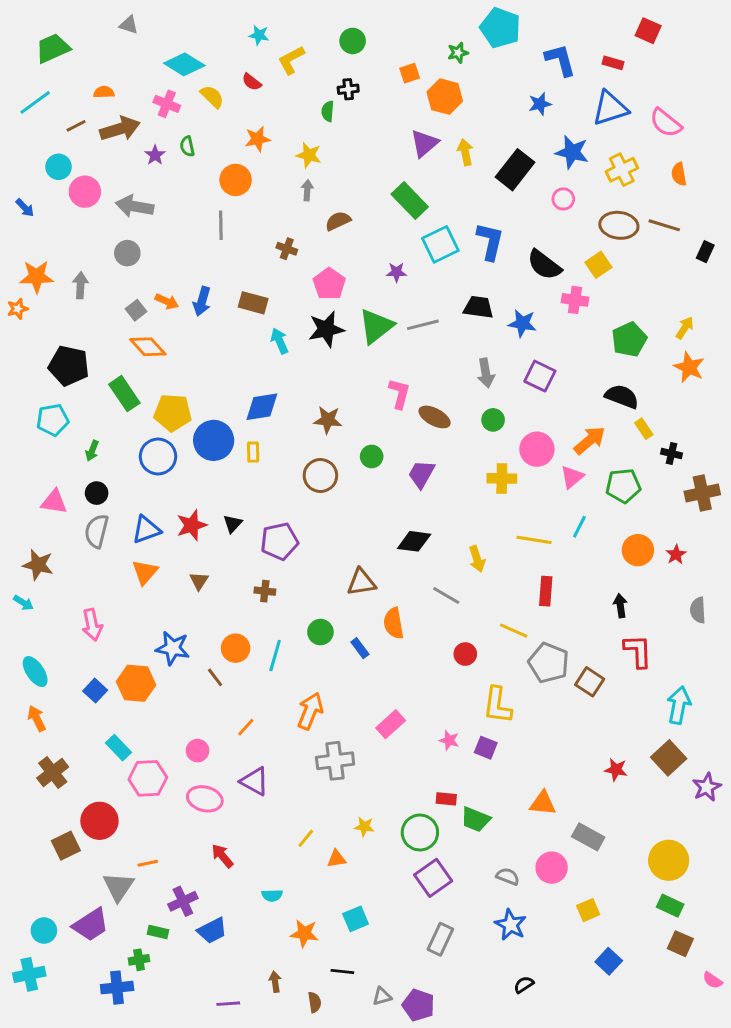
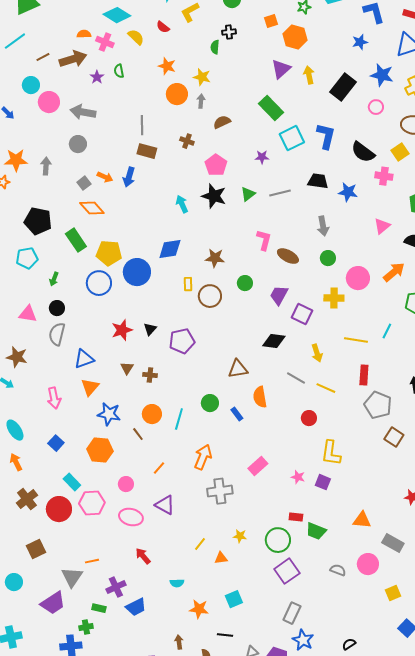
orange semicircle: (104, 92) -> (84, 34), moved
orange star: (258, 139) -> (167, 66), turned 30
orange circle: (236, 180) -> (177, 94), moved
brown rectangle: (253, 303) -> (147, 151), moved
green triangle: (376, 326) -> (248, 194), size x0.6
black star: (326, 329) -> (214, 196), turned 30
purple square: (540, 376) -> (302, 314), moved
yellow rectangle: (253, 452) -> (188, 284), moved
pink triangle: (572, 477) -> (382, 226), moved
blue triangle: (146, 530) -> (84, 359), moved
orange triangle: (145, 572) -> (90, 387), moved
brown cross: (265, 591) -> (150, 375), moved
yellow line: (514, 631) -> (326, 388), moved
gray pentagon: (549, 663) -> (378, 405), moved
orange hexagon: (136, 683) -> (100, 450), moved
red circle: (99, 821) -> (59, 509), moved
blue star: (511, 925) -> (303, 640), moved
cyan circle: (44, 931) -> (14, 582), moved

